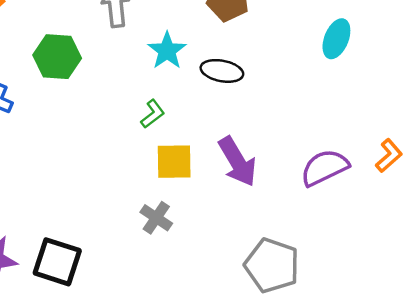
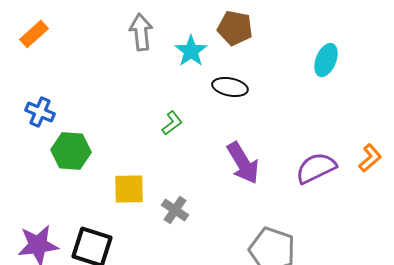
cyan star: (167, 51) -> (191, 51), moved
green hexagon: (57, 57) -> (71, 151), moved
yellow square: (174, 162) -> (129, 189), moved

